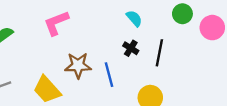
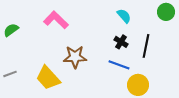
pink L-shape: (56, 23) -> (56, 20), turned 65
blue line: (109, 75) -> (119, 65), moved, turned -55

